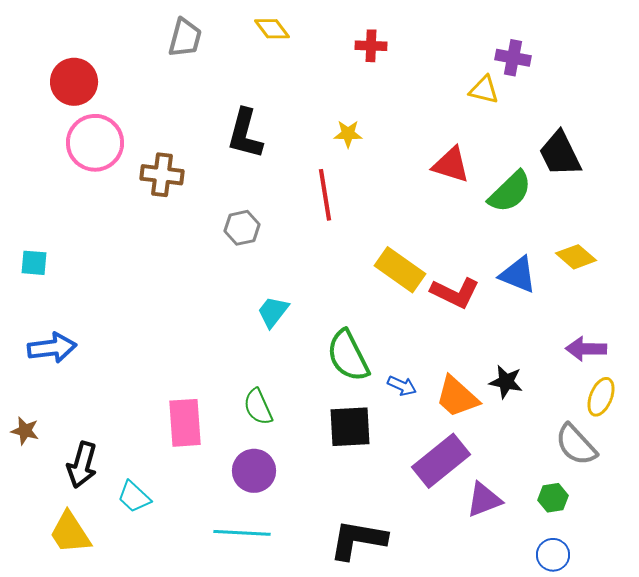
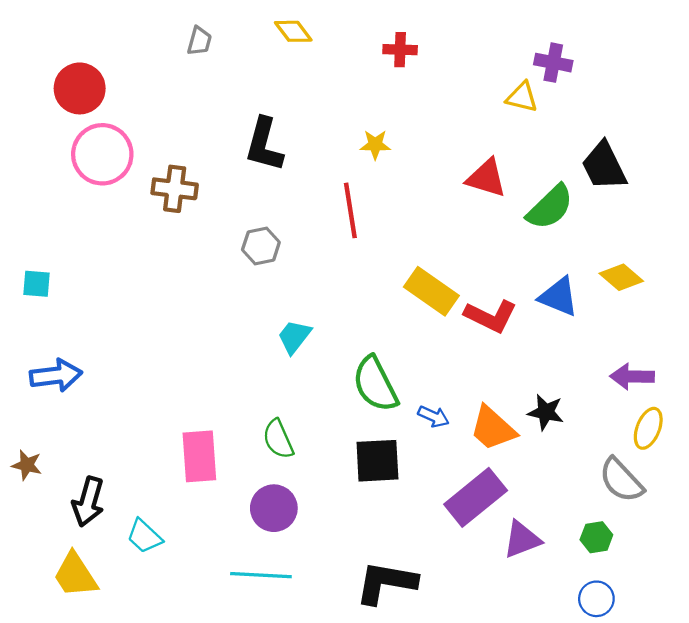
gray trapezoid: (185, 38) -> (199, 41), size x0.7

